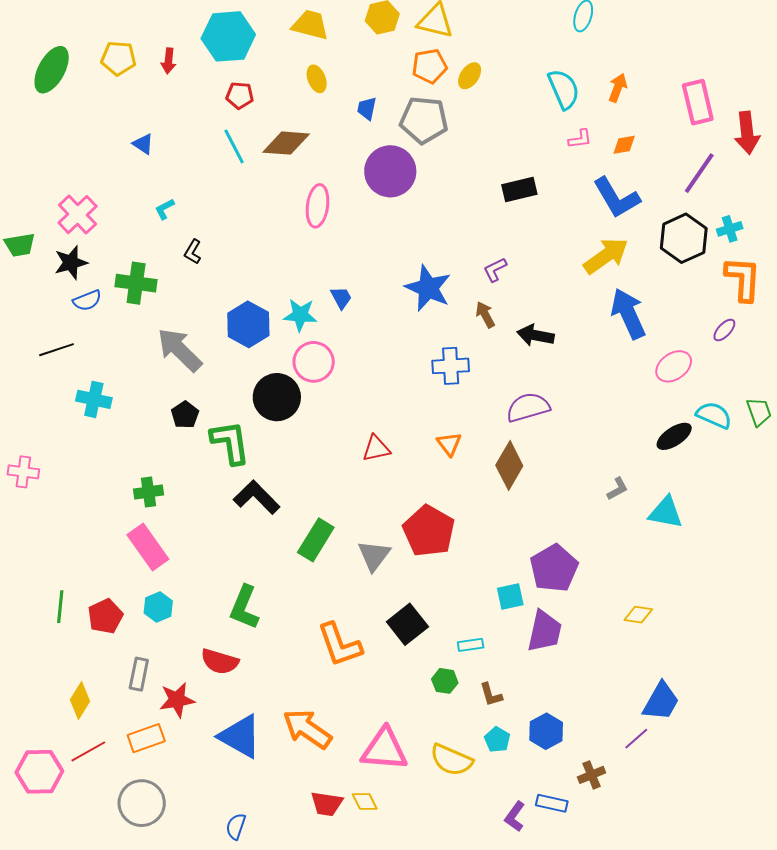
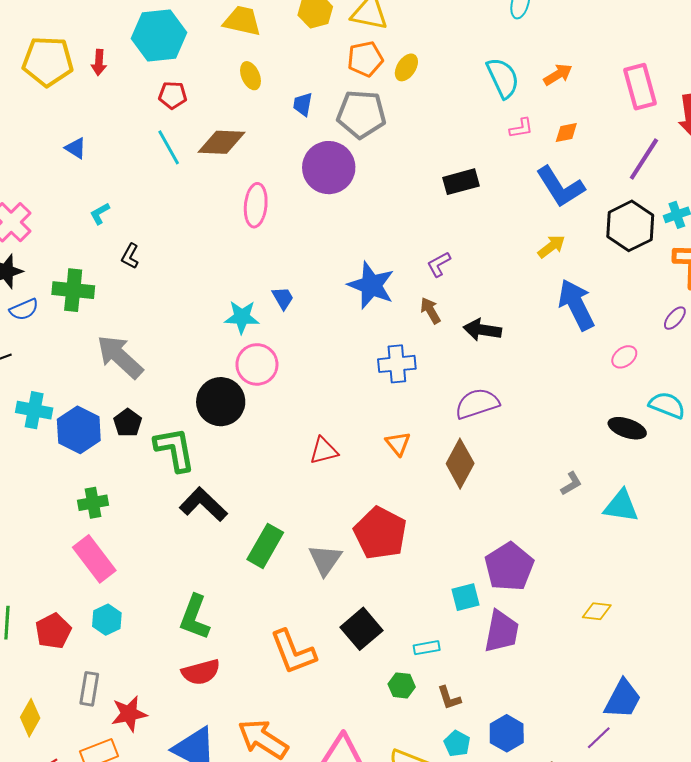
yellow pentagon: (118, 58) -> (48, 61), size x1.4
orange arrow: (618, 88) -> (558, 75), turned 40
yellow arrow: (606, 256) -> (551, 246), size x0.6
blue hexagon: (248, 324) -> (79, 430), moved
pink ellipse: (674, 366) -> (624, 357), size x0.7
black ellipse: (674, 436) -> (627, 428), turned 54
red semicircle: (220, 662) -> (201, 672), moved, turned -30

